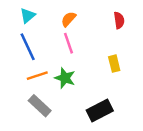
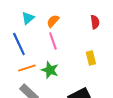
cyan triangle: (28, 15) -> (28, 18), moved

